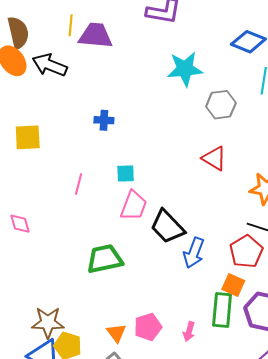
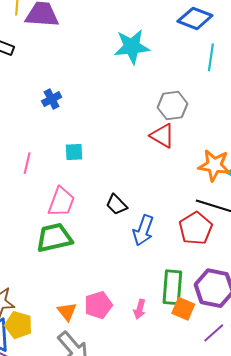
gray hexagon: (221, 105) -> (172, 106), moved
blue cross: (104, 120) -> (52, 99), turned -30
pink trapezoid: (134, 206) -> (61, 202), moved
black trapezoid: (167, 227) -> (116, 205), size x0.6
orange square: (233, 285) -> (183, 309), moved

